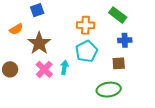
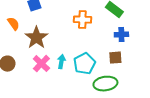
orange semicircle: (16, 29) -> (13, 24), turned -96
cyan pentagon: (87, 51) -> (84, 64), moved

